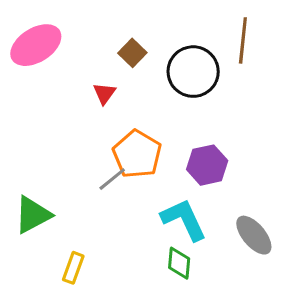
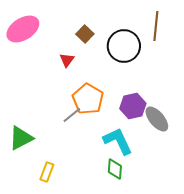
gray ellipse: (254, 235) -> (157, 119), moved

